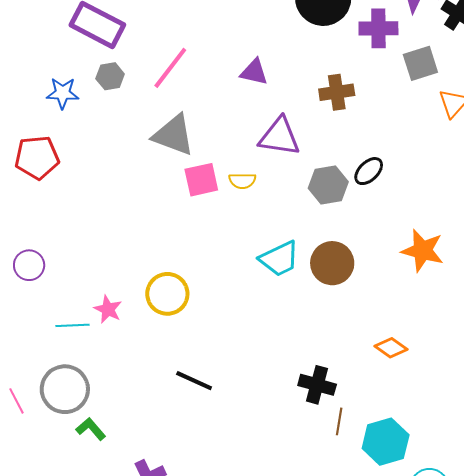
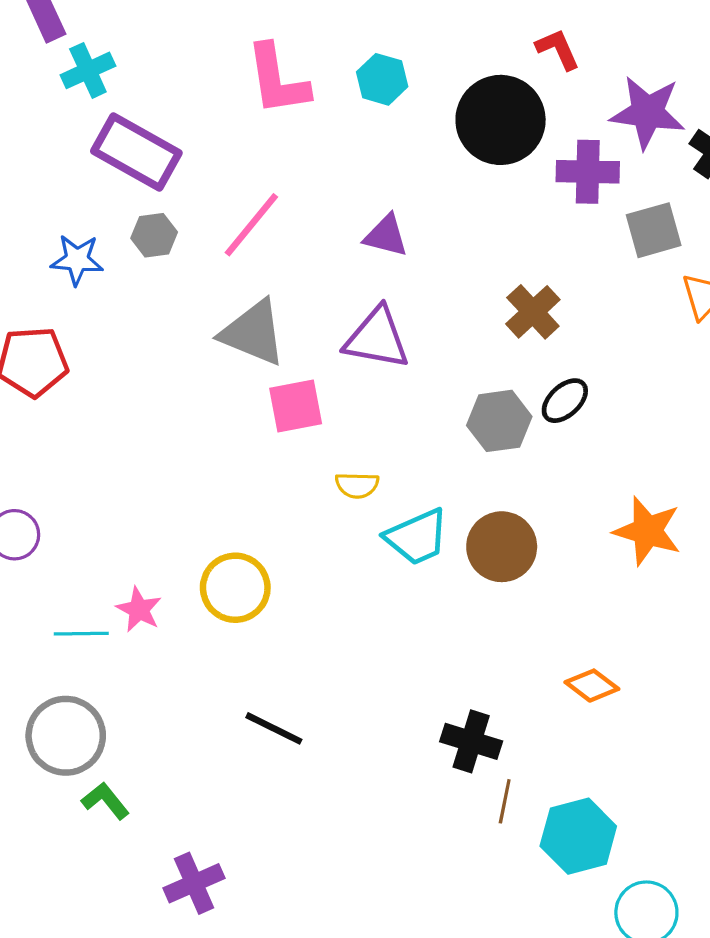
brown cross: (337, 92) -> (533, 312), moved, turned -36
purple triangle: (280, 137) -> (377, 338), moved
yellow semicircle: (242, 181) -> (357, 485), moved

